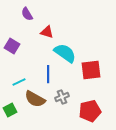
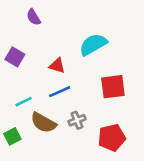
red triangle: (47, 32) -> (57, 66), moved
cyan semicircle: (65, 53) -> (93, 44), moved, turned -65
blue line: (48, 74) -> (60, 92), turned 66

